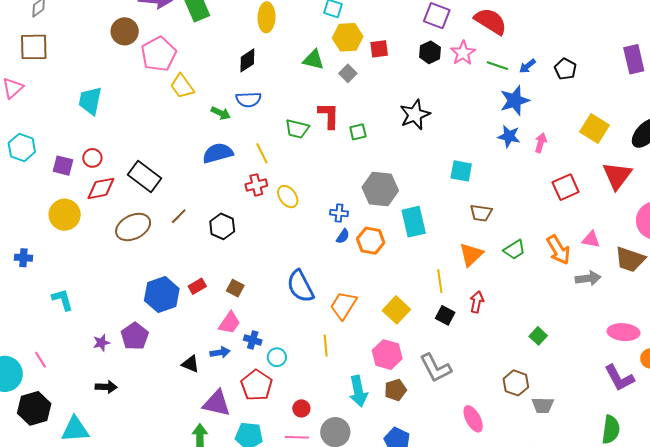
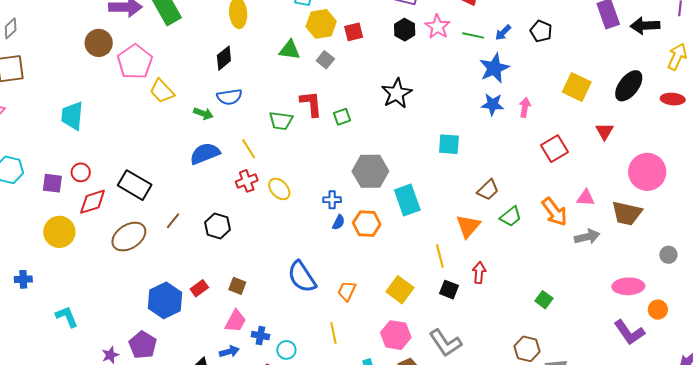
red triangle: (617, 176) -> (605, 131), size x0.6
brown trapezoid: (481, 213) -> (488, 190), moved, turned -45
orange trapezoid: (343, 305) -> (347, 291), size x0.7

